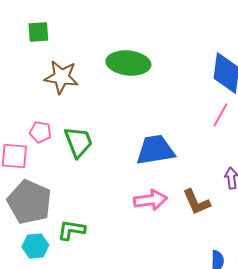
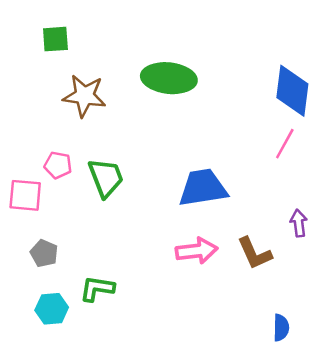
gray pentagon: (29, 202) -> (44, 253), size x0.5

